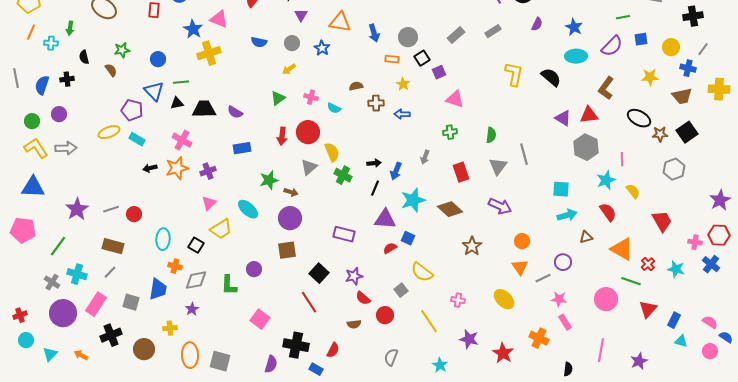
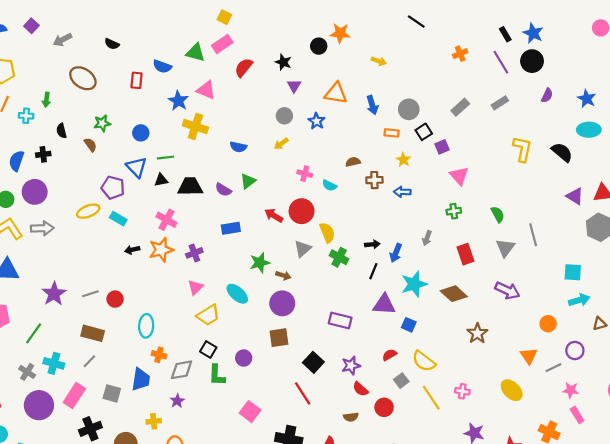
blue semicircle: (259, 42) -> (238, 147), moved
yellow cross: (209, 53) -> (195, 126), turned 35
green triangle: (278, 98) -> (248, 181), moved
pink triangle: (455, 99) -> (459, 176), turned 30
purple circle: (59, 114) -> (35, 192), size x1.5
green semicircle: (491, 135) -> (498, 214), turned -35
red arrow: (282, 136) -> (274, 215), turned 114
orange circle: (522, 241) -> (548, 324), moved
black square: (196, 245) -> (208, 349), moved
red semicircle: (390, 248) -> (389, 355), moved
yellow line: (429, 321) -> (431, 398), moved

